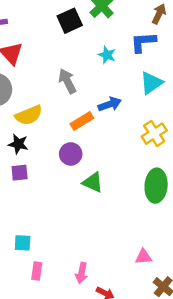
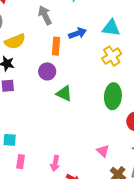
cyan triangle: (151, 83) -> (111, 28), moved, turned 42
orange rectangle: (82, 121) -> (56, 46), turned -54
pink triangle: (143, 257) -> (103, 151), turned 48

